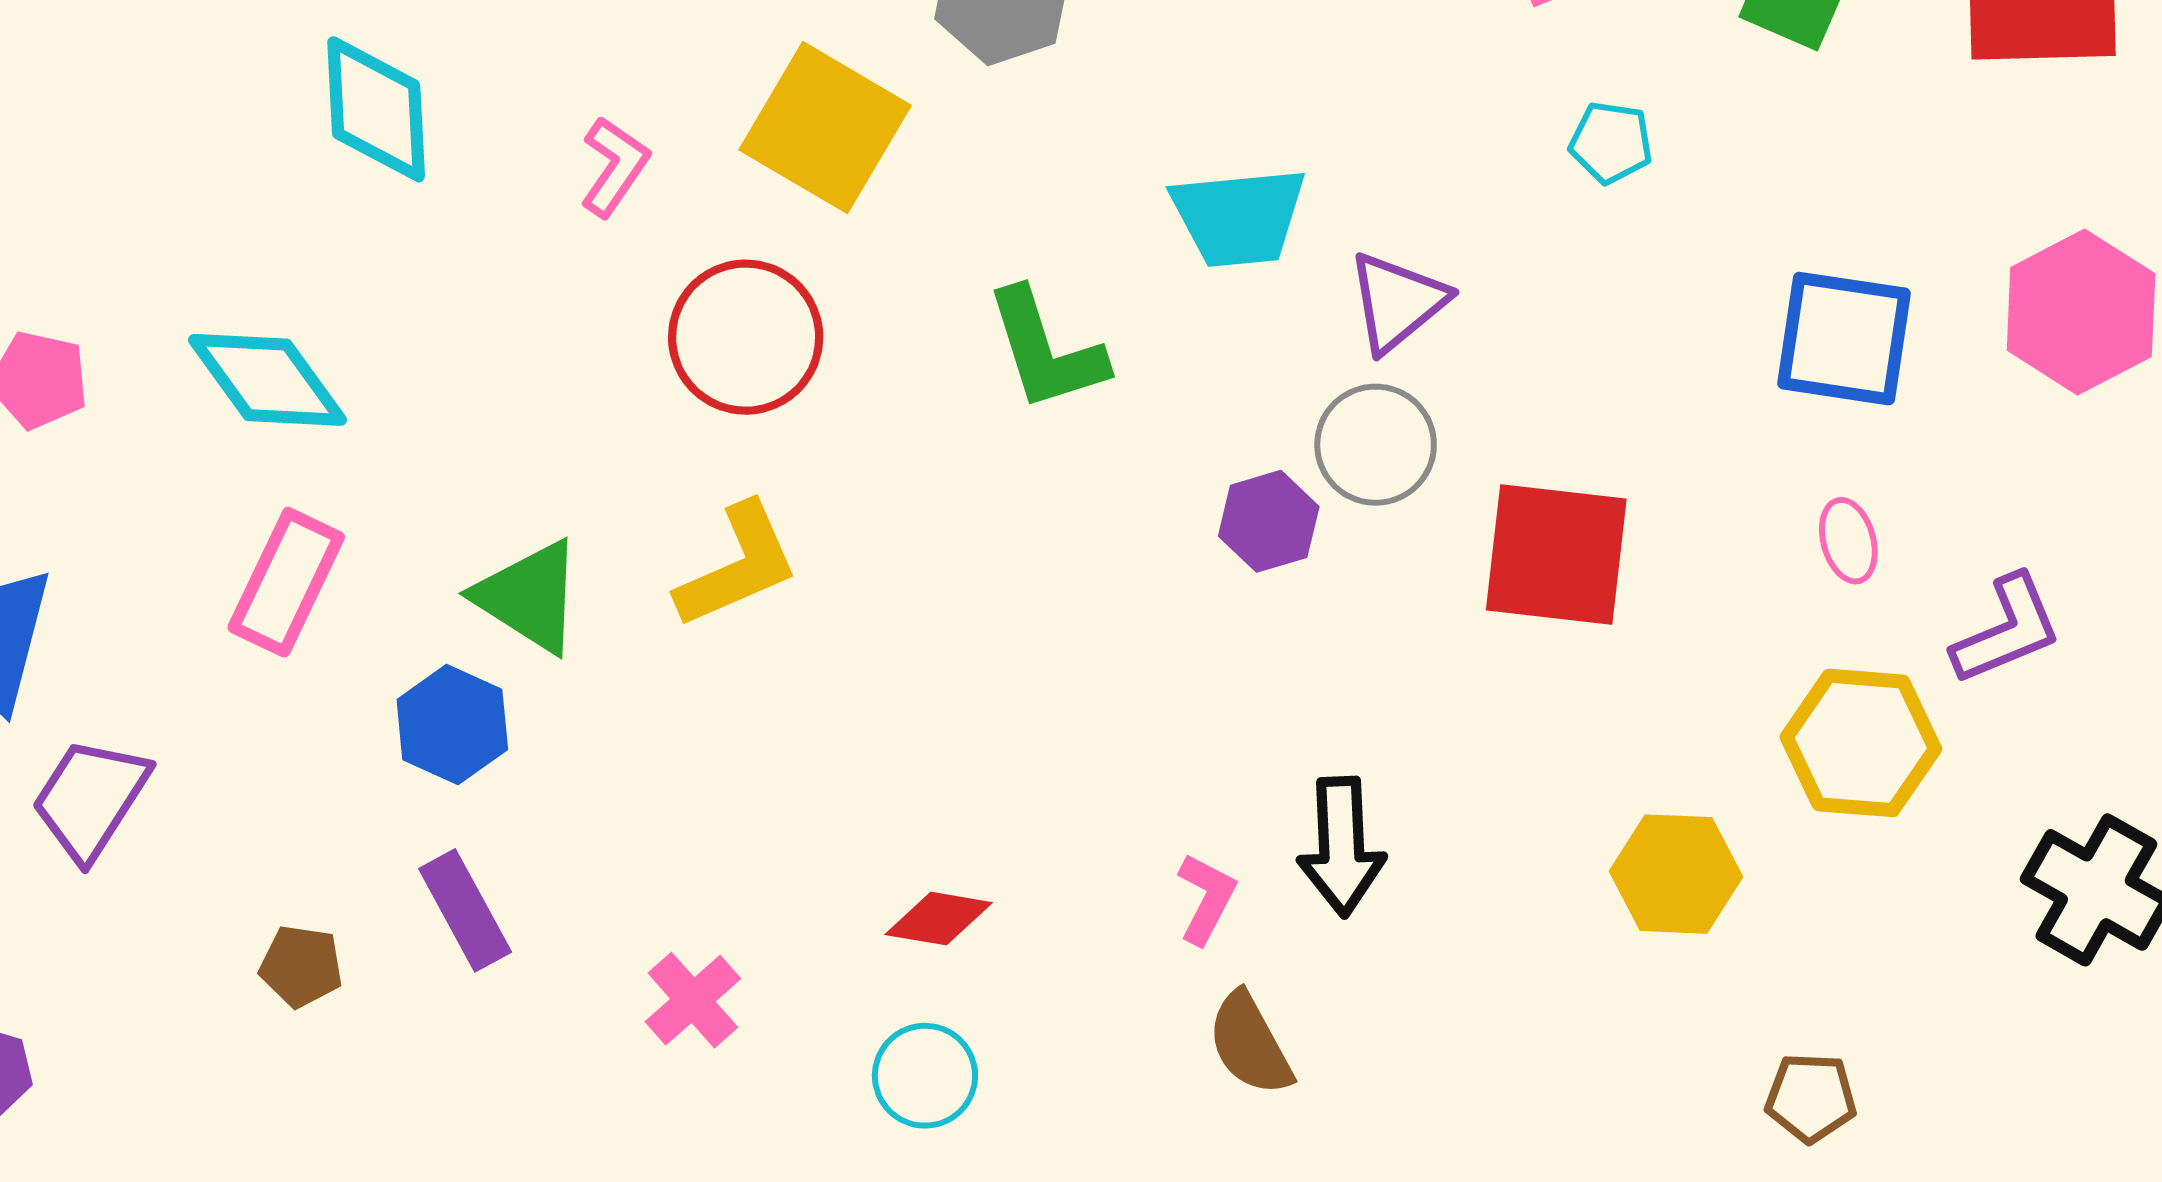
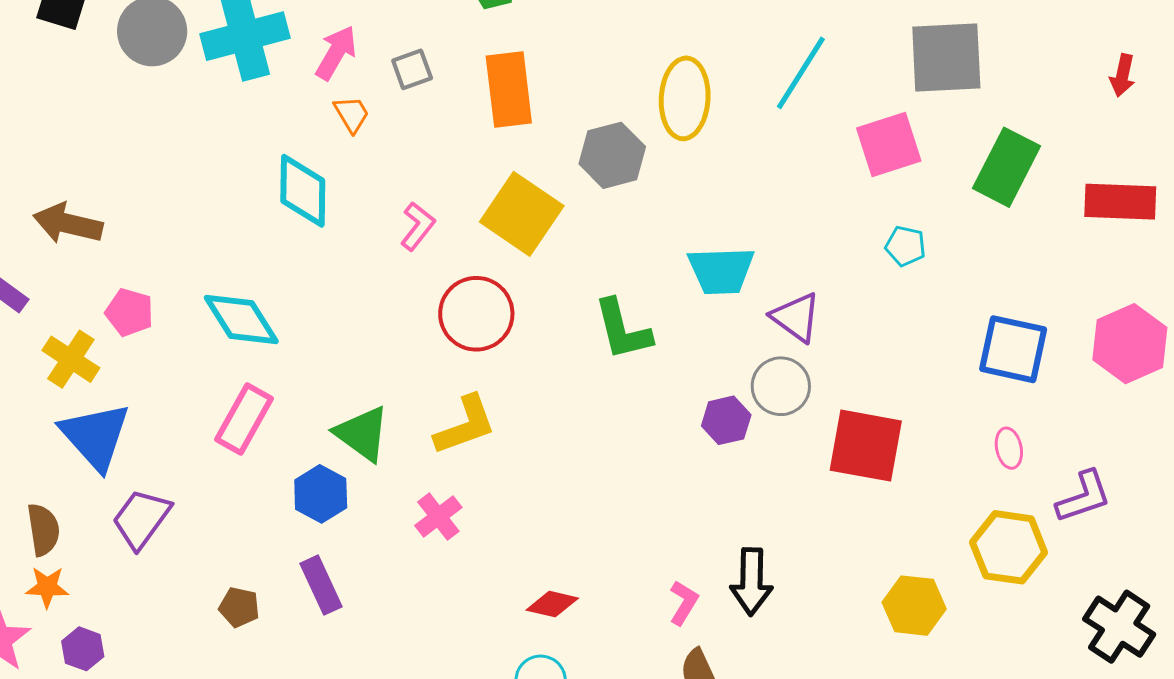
purple triangle: (1397, 302) -> (796, 317), turned -48
pink cross: (693, 1000) -> (438, 517), moved

